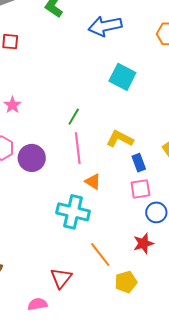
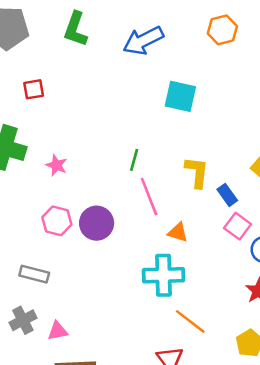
yellow L-shape: (120, 139) -> (197, 172), turned 84
pink square: (140, 189) -> (238, 226), turned -30
orange line: (100, 255) -> (190, 321), moved

